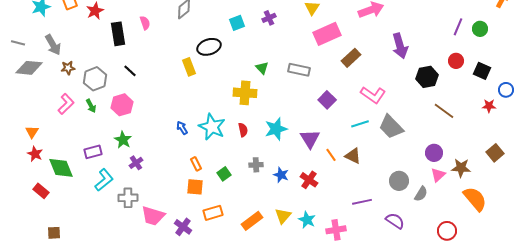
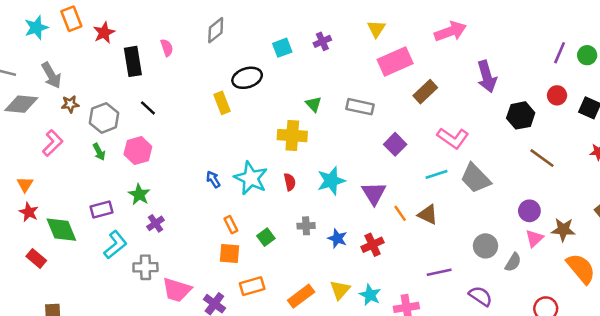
pink L-shape: (66, 104) -> (53, 143), moved
red cross: (309, 180) -> (373, 245), turned 30

